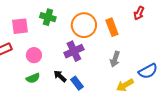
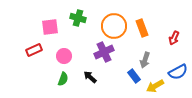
red arrow: (139, 13) -> (174, 38), moved
green semicircle: (33, 78) -> (63, 79), turned -48
blue rectangle: (77, 83) -> (134, 76), moved

